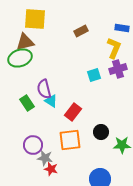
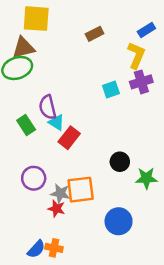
blue rectangle: (122, 28) -> (146, 30), turned -40
red rectangle: (73, 112) -> (69, 138), moved
orange square: (70, 140) -> (81, 190), moved
gray star: (45, 158) -> (60, 193), moved

